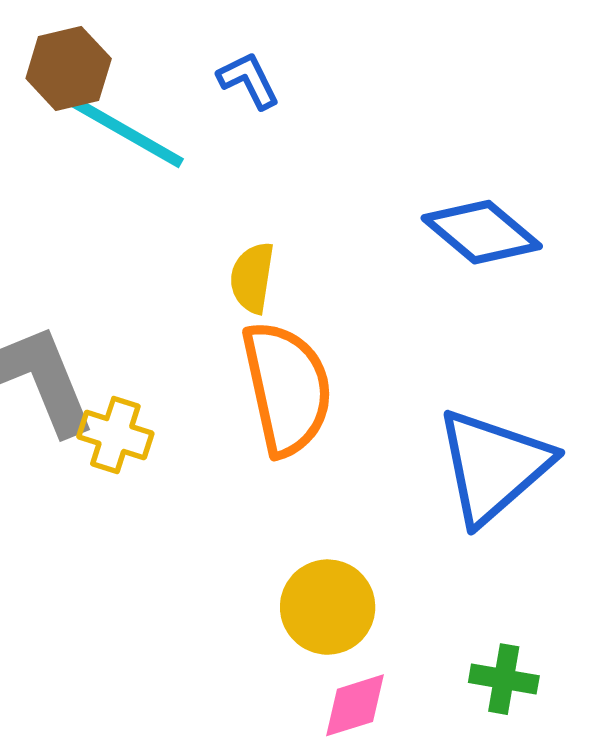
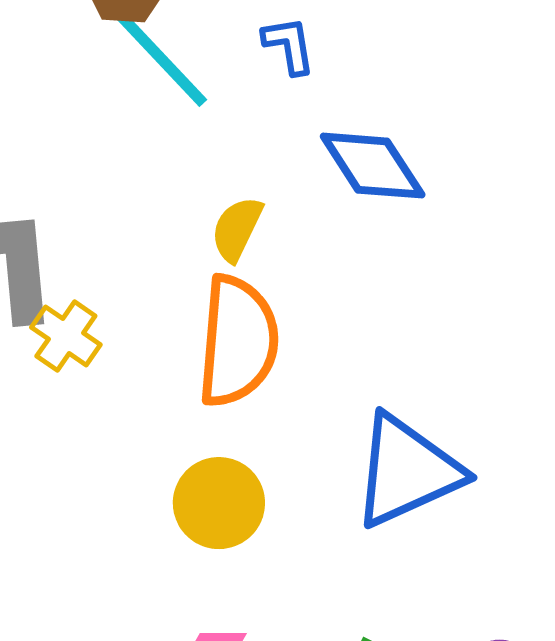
blue diamond: (482, 232) -> (373, 166), moved
yellow circle: (328, 607) -> (219, 503), moved

